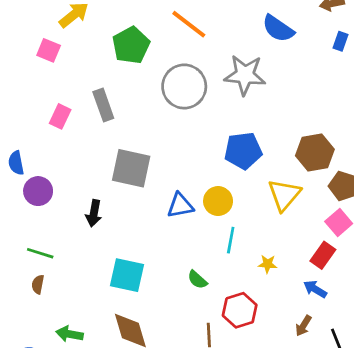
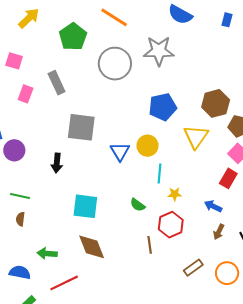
pink square: (49, 50) -> (14, 61), moved
blue triangle: (180, 206) -> (120, 151), turned -45
yellow star: (267, 264) -> (175, 194), moved
blue arrow: (315, 289) -> (213, 206), moved

